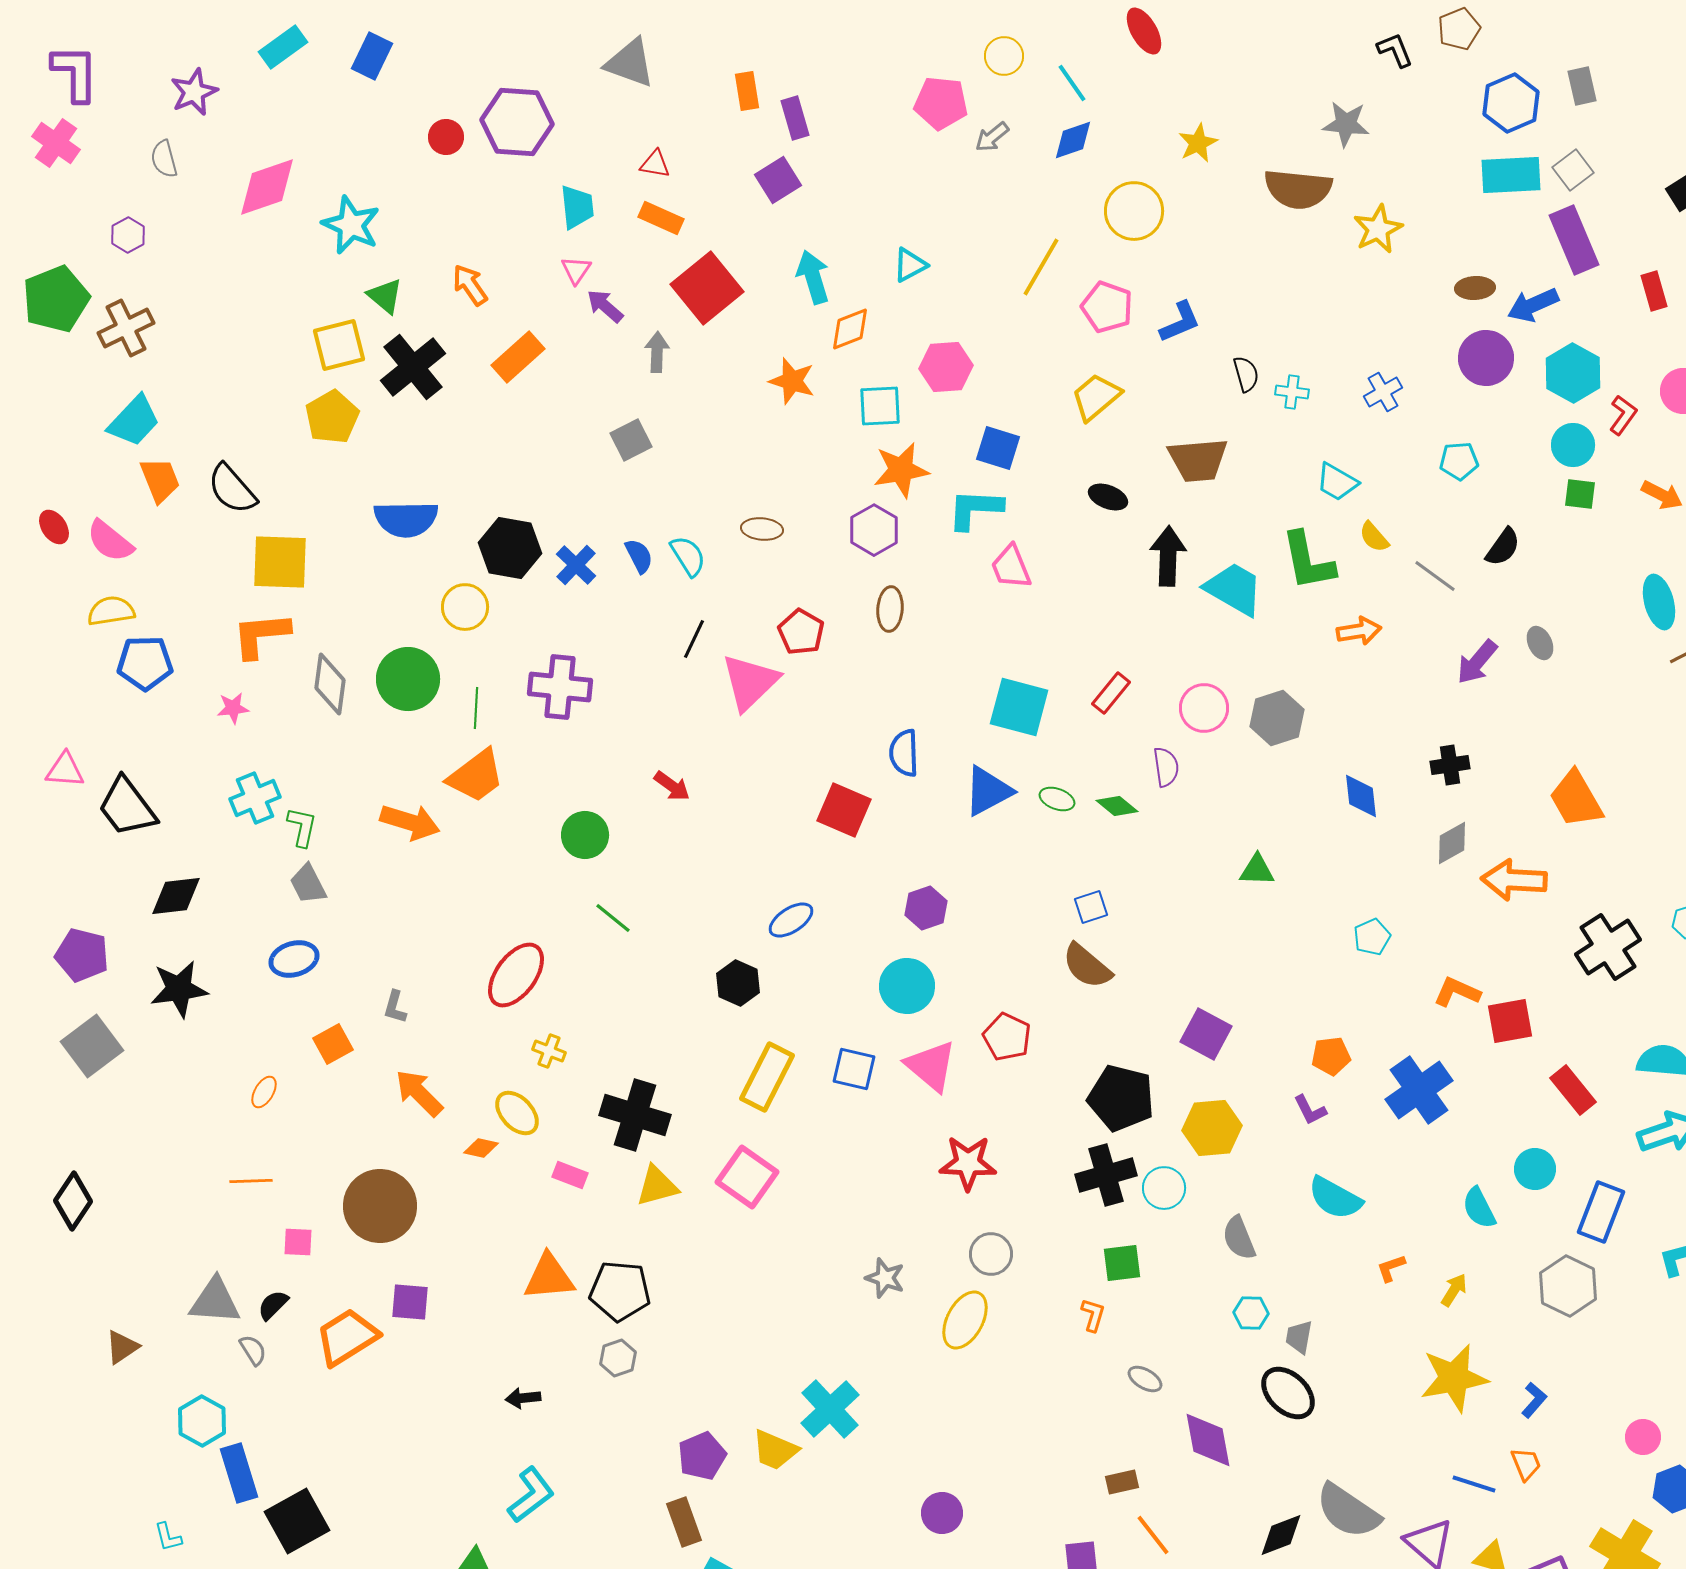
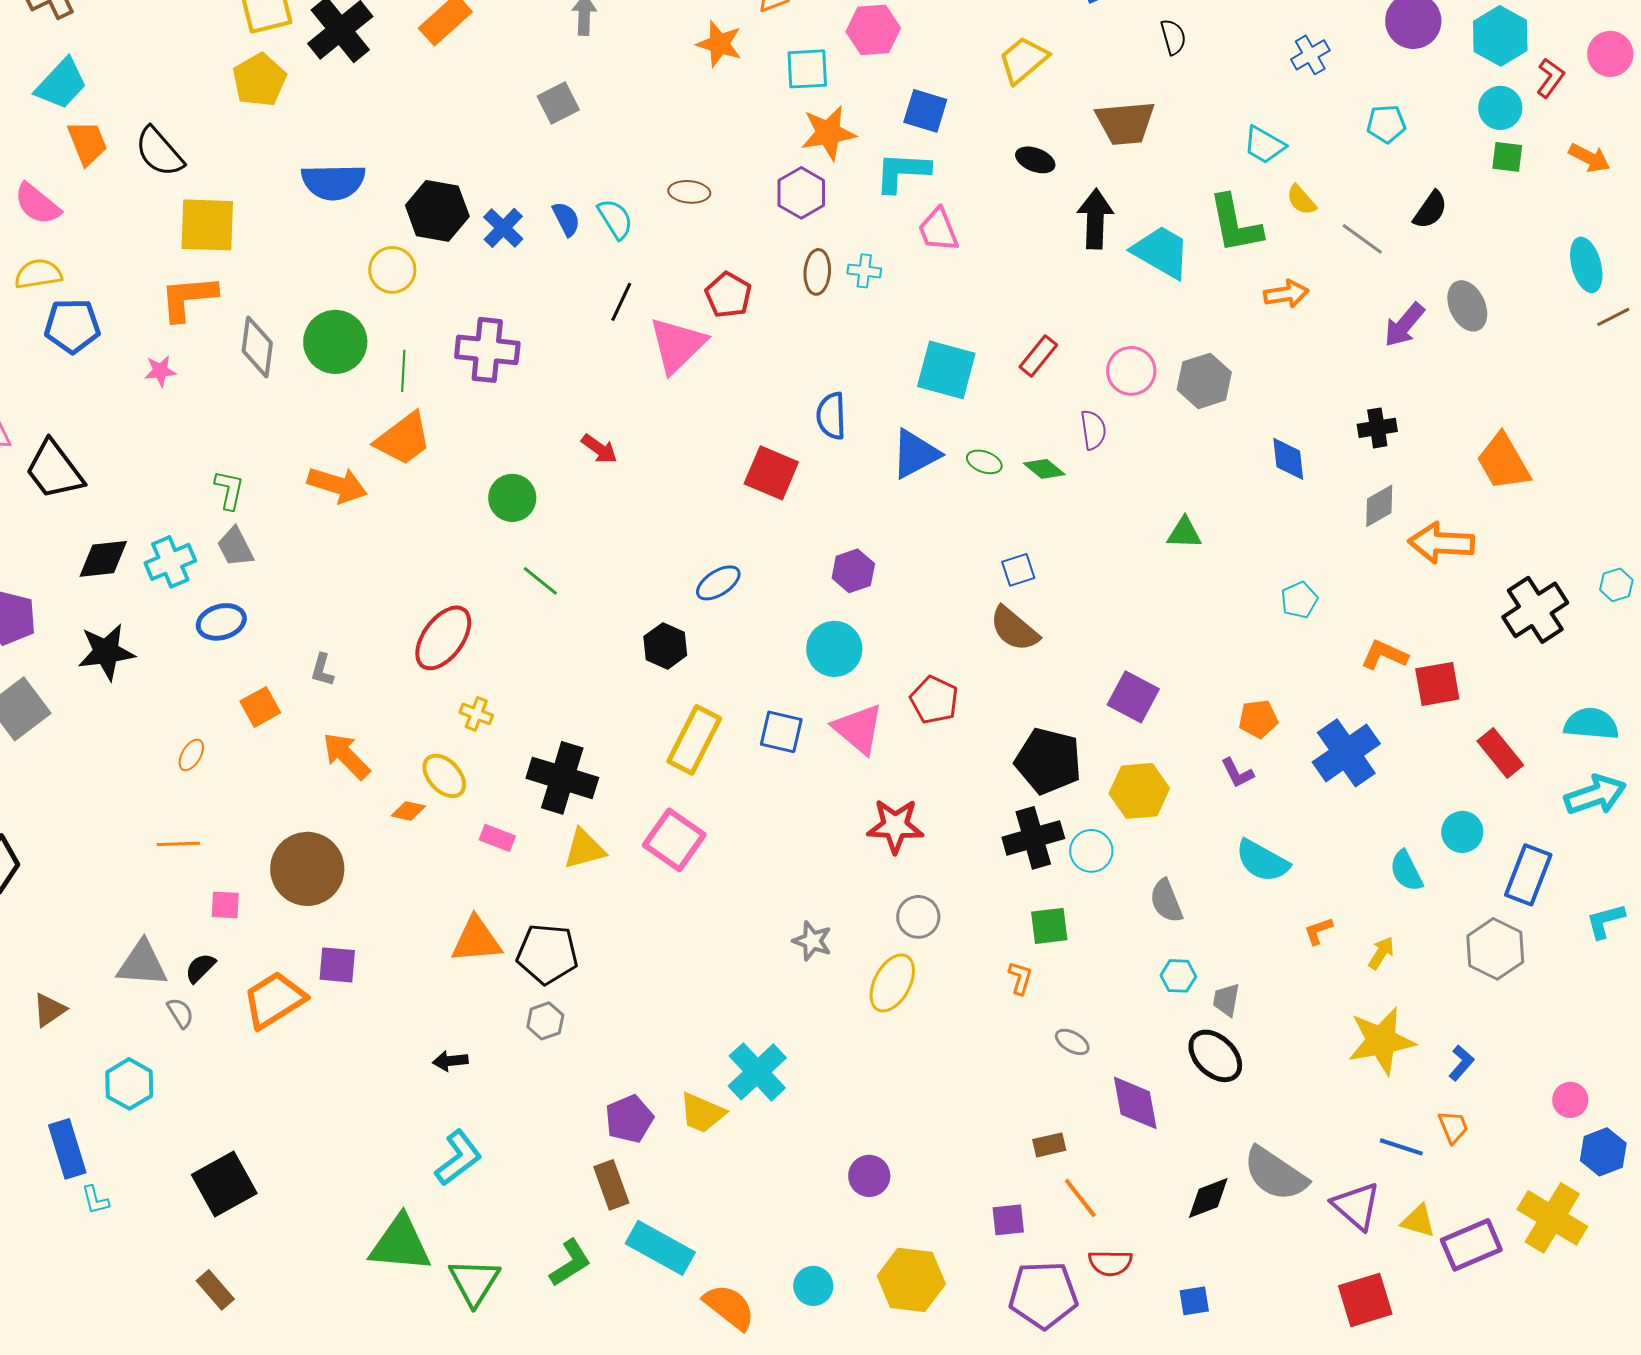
cyan cross: (1292, 392) -> (864, 271), moved
gray ellipse: (1540, 643) -> (1467, 306), size x1.5
cyan cross: (255, 798) -> (170, 562), moved
blue rectangle: (239, 1473) -> (67, 1149), moved

